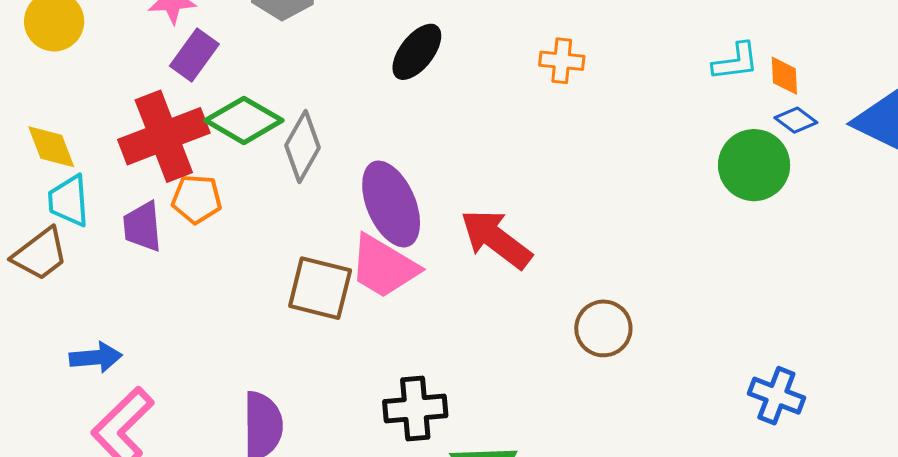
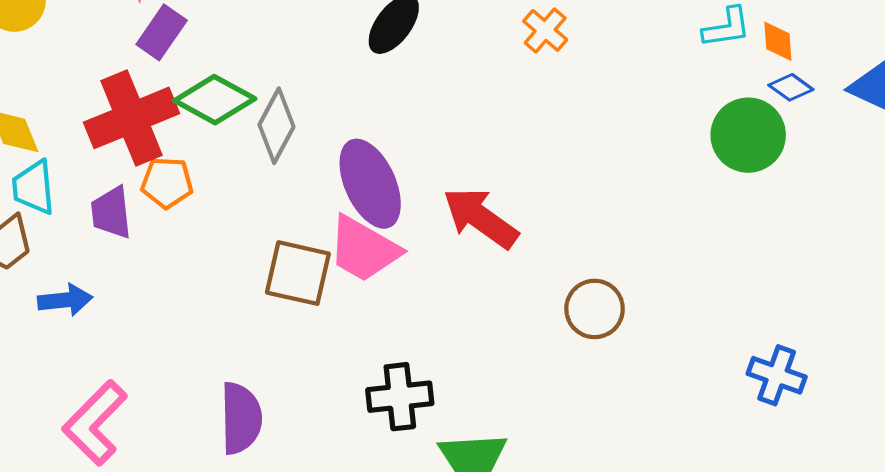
orange cross: (562, 61) -> (545, 30), turned 36
blue arrow: (96, 357) -> (65, 300), moved

